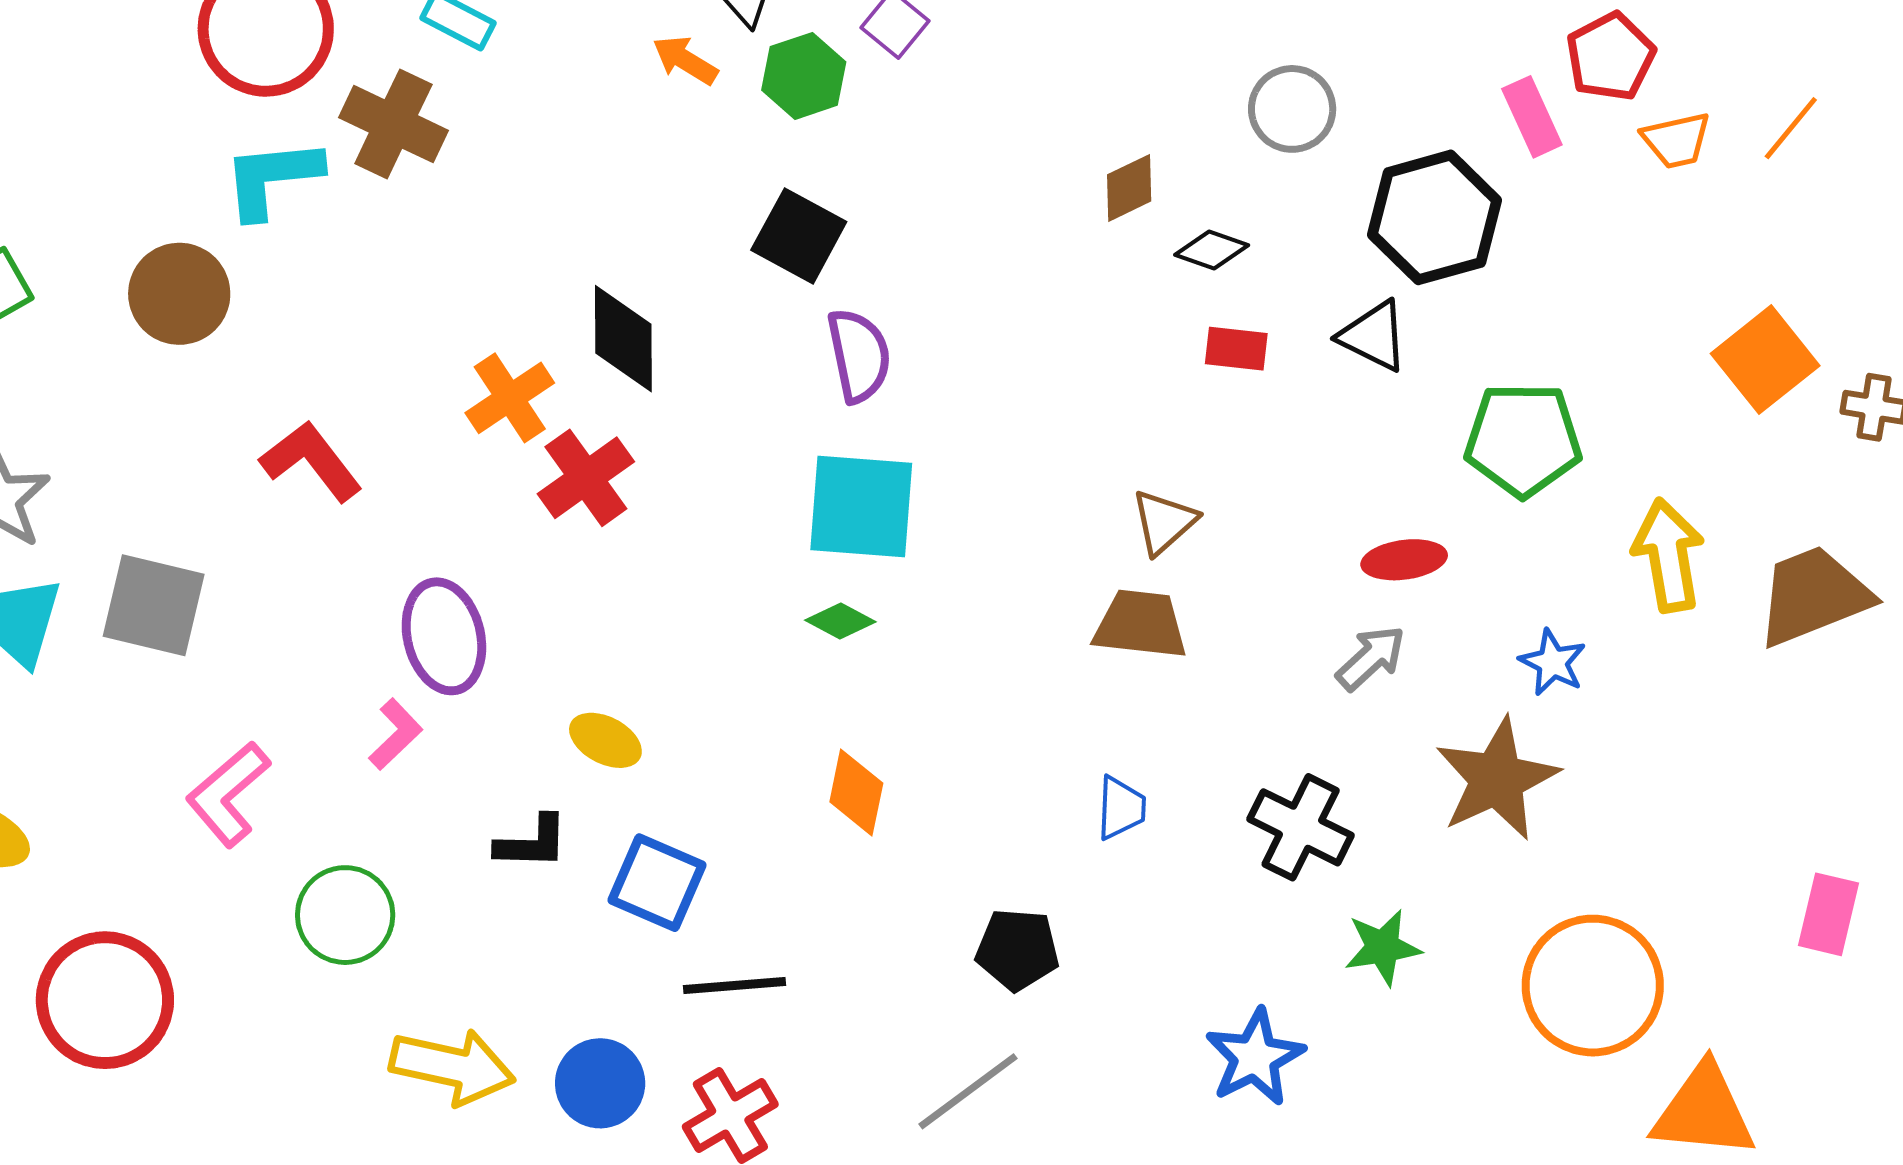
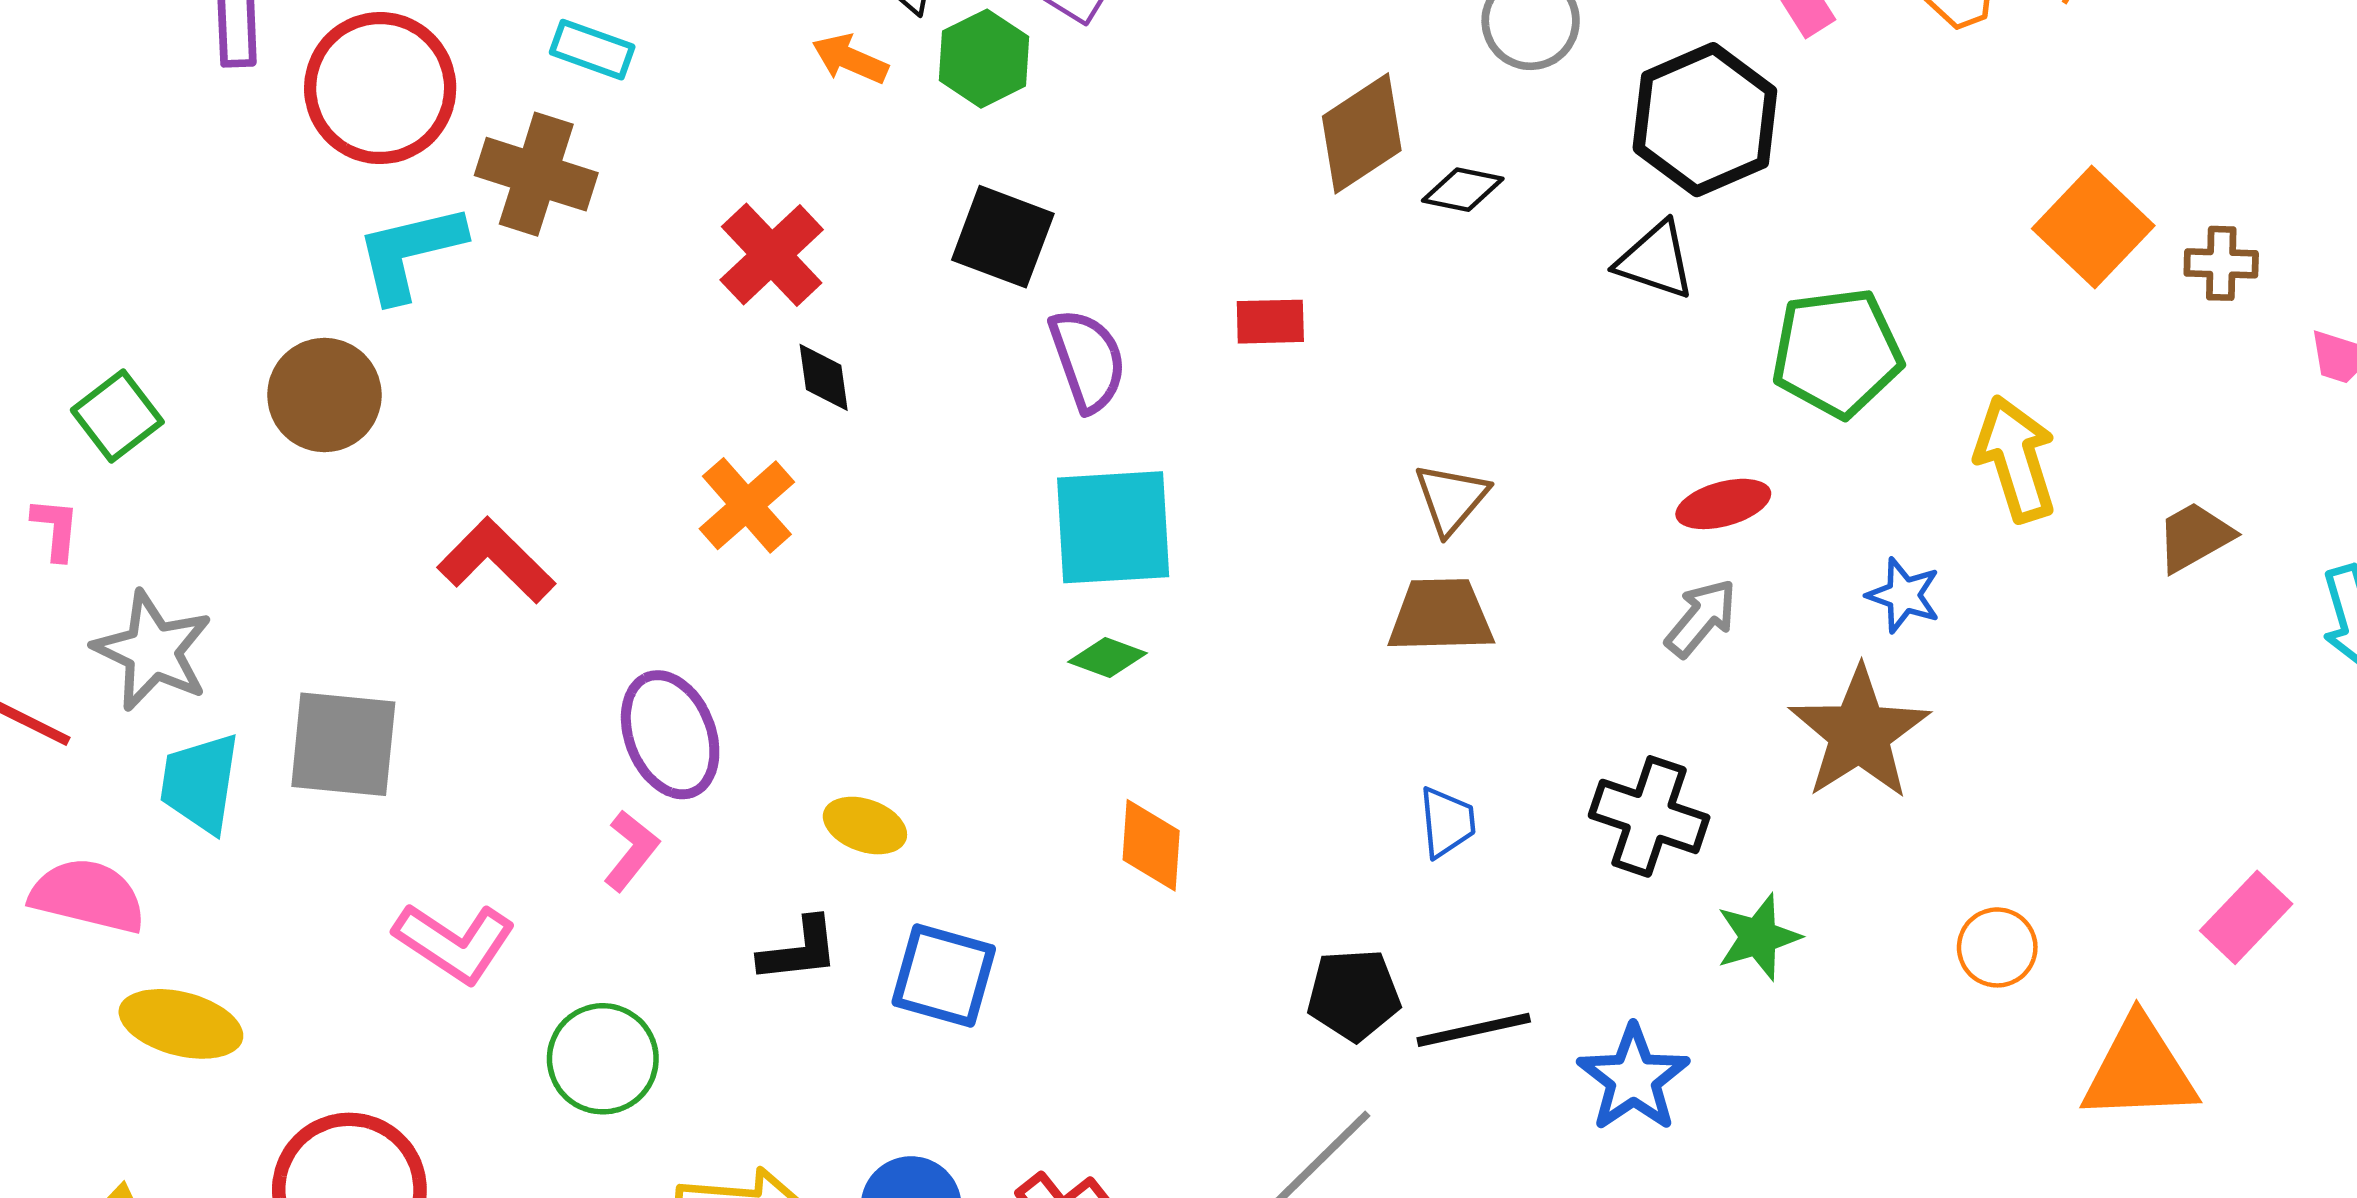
brown diamond: (1129, 188) -> (1362, 133), size x1.5
black diamond: (623, 339) -> (824, 377), size x0.6
red rectangle: (1236, 349) -> (1270, 322), moved
orange cross: (510, 398) -> (747, 505), moved
red cross: (586, 478) -> (772, 255), moved
brown trapezoid: (1813, 596) -> (2194, 537), moved, size x0.6
pink L-shape: (228, 794) -> (455, 943), turned -98
pink rectangle: (1829, 914) -> (2246, 917), moved, turned 38
black line: (735, 986) -> (1474, 1030), moved
orange circle: (1593, 986) -> (1997, 947), size x0.5

